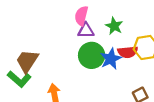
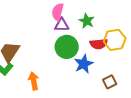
blue star: (111, 59) -> (84, 64), moved

